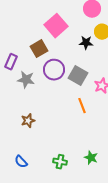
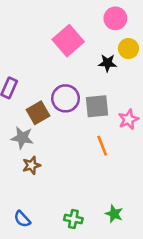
brown square: (39, 49) -> (38, 113), moved
gray square: (78, 76) -> (97, 106), turned -36
gray star: (26, 80) -> (22, 138), moved

